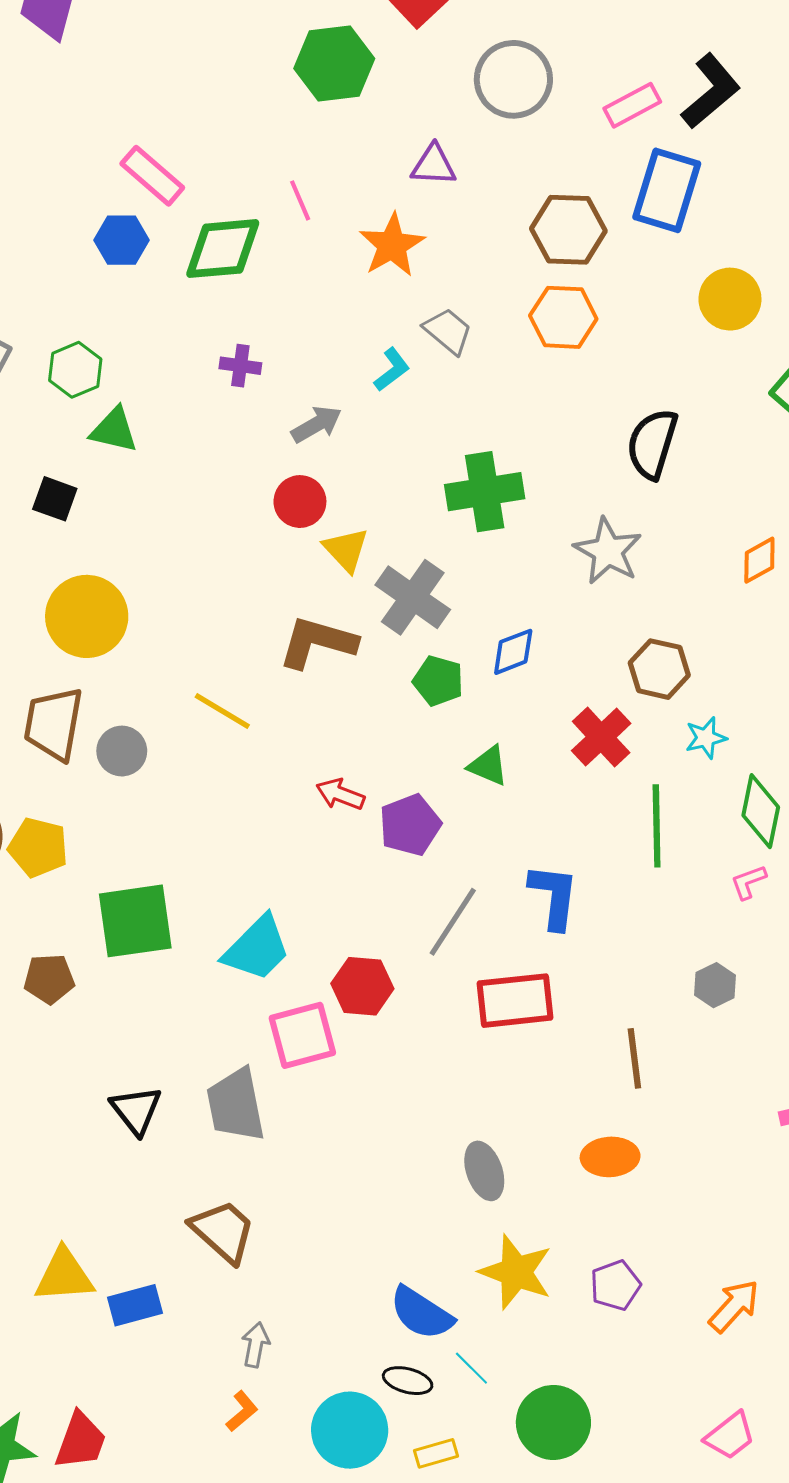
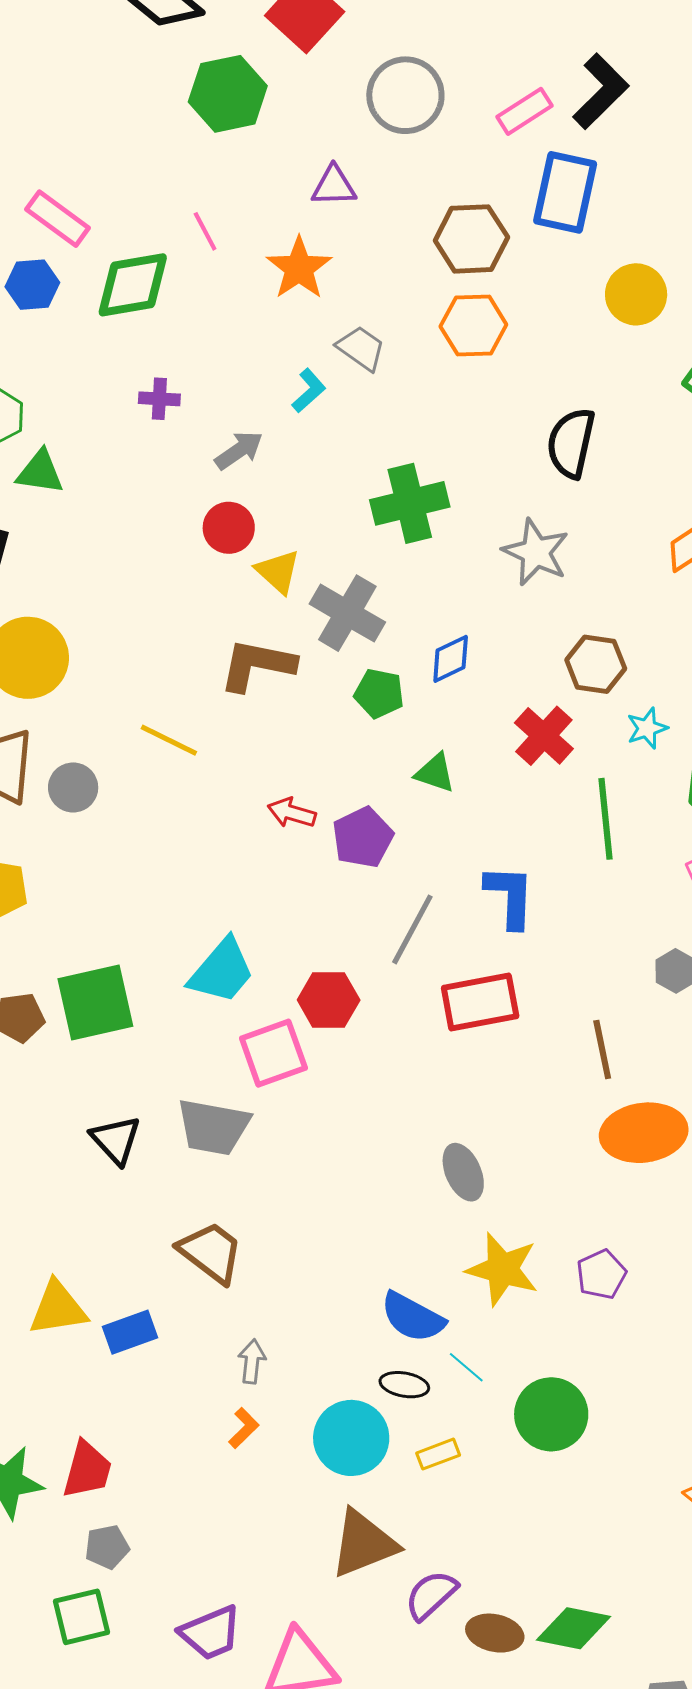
green square: (135, 921) -> (95, 1002), moved
gray trapezoid: (236, 1105) -> (213, 1127), turned -64
orange ellipse: (610, 1157) -> (644, 1133), moved, size x1.5

